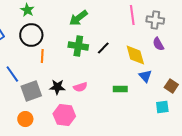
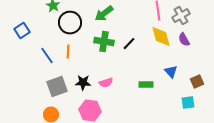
gray cross: (155, 20) -> (181, 16), turned -36
black circle: (31, 35) -> (70, 23), moved
yellow diamond: (135, 55) -> (161, 37), moved
blue line: (12, 74) -> (47, 56), moved
brown square: (171, 86) -> (197, 82), turned 32

